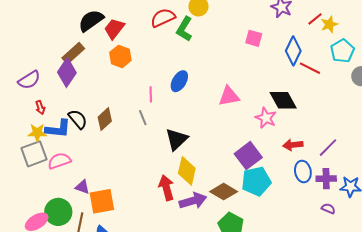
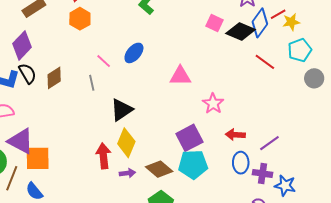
blue diamond: (293, 51) -> (260, 23), moved
purple diamond: (67, 72) -> (22, 45), moved
pink line: (151, 94) -> (104, 61), turned -56
black diamond: (283, 100) -> (241, 31), moved, turned -48
purple triangle: (82, 187) -> (21, 141), size x1.8
purple arrow: (193, 201) -> (127, 173), size x0.6

